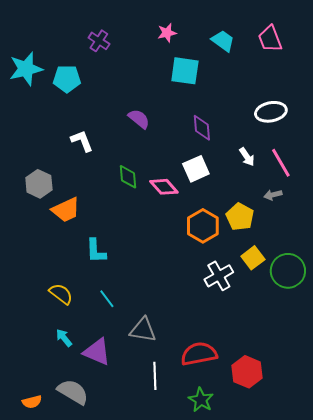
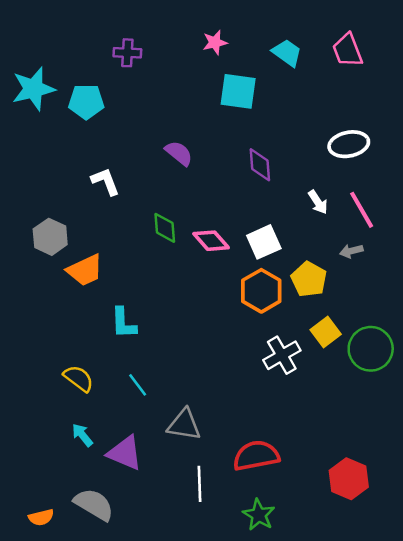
purple cross: (99, 41) -> (127, 53), turned -30
white square: (196, 169) -> (264, 242), moved
red hexagon: (247, 372) -> (349, 479), moved

